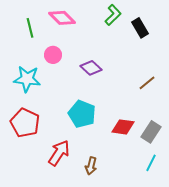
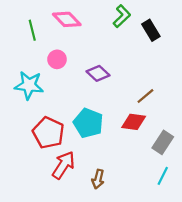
brown line: (147, 83) -> (145, 96), moved
red pentagon: (25, 123) -> (48, 133), moved
red diamond: (123, 127) -> (134, 122), moved

